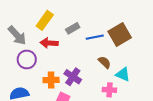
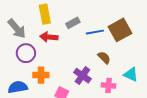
yellow rectangle: (45, 20) -> (45, 14), turned -48
cyan triangle: (123, 74) -> (131, 74), moved
purple cross: (73, 77) -> (82, 76), moved
orange cross: (51, 80) -> (41, 75), moved

